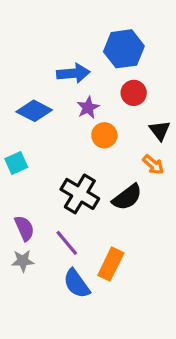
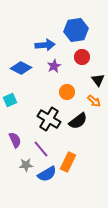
orange circle: (104, 135) -> (67, 92), moved
gray star: (23, 261) -> (26, 165), moved
blue semicircle: (77, 284) -> (47, 174), turned -84

